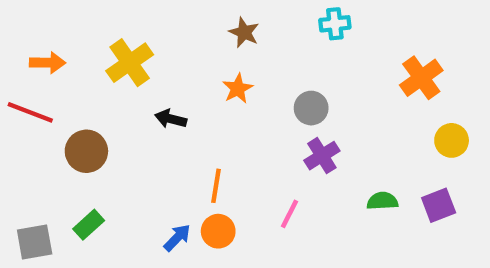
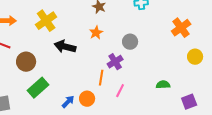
black arrow: (171, 119) -> (65, 47), size x1.5
purple cross: (322, 156) -> (115, 62), moved
orange line: (216, 186) -> (101, 78), moved
purple square: (439, 205) -> (189, 102), moved
green rectangle: (89, 225) -> (38, 88), moved, size x1.5

